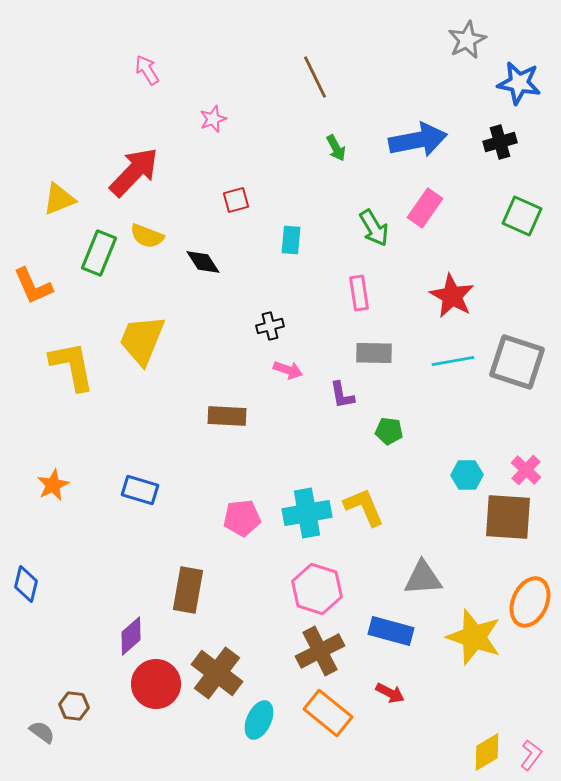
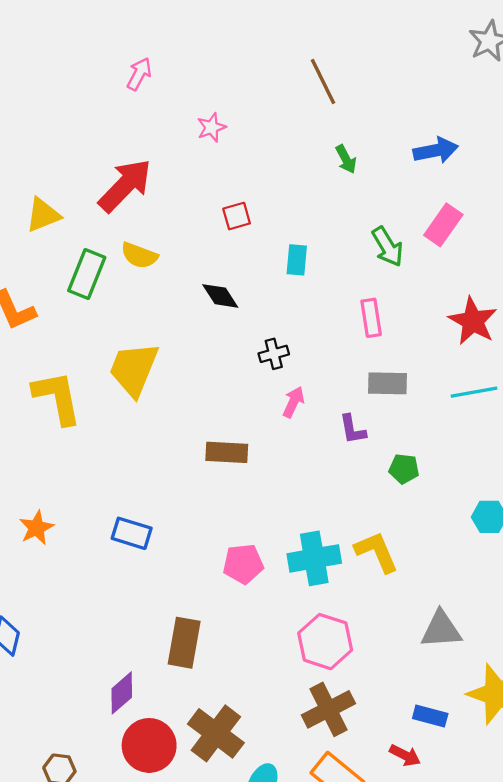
pink arrow: (147, 70) -> (139, 74), turned 60
blue arrow: (418, 140) -> (436, 150), size x0.7
black diamond: (203, 262) -> (220, 296), moved
pink arrow: (288, 370) -> (293, 402), turned -84
blue rectangle: (391, 631) -> (430, 716), moved, size x0.7

